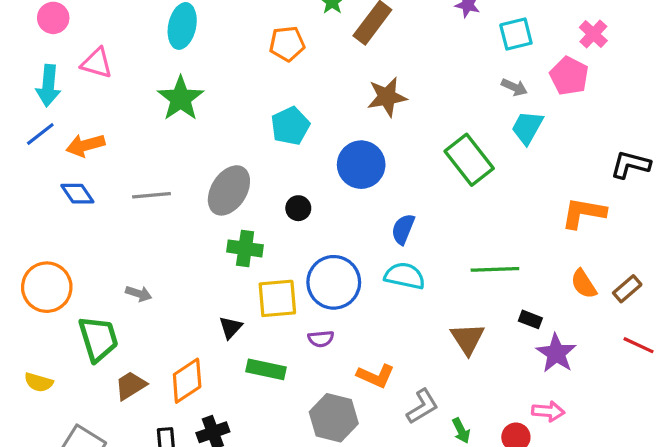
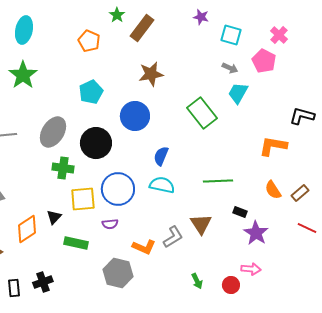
cyan square: (516, 34) -> (231, 35), turned 30
orange pentagon: (287, 44) -> (89, 41), turned 30
black circle: (298, 208) -> (96, 143), size x2.0
orange diamond: (187, 381) -> (27, 229), moved
gray L-shape: (422, 406) -> (173, 237), moved

